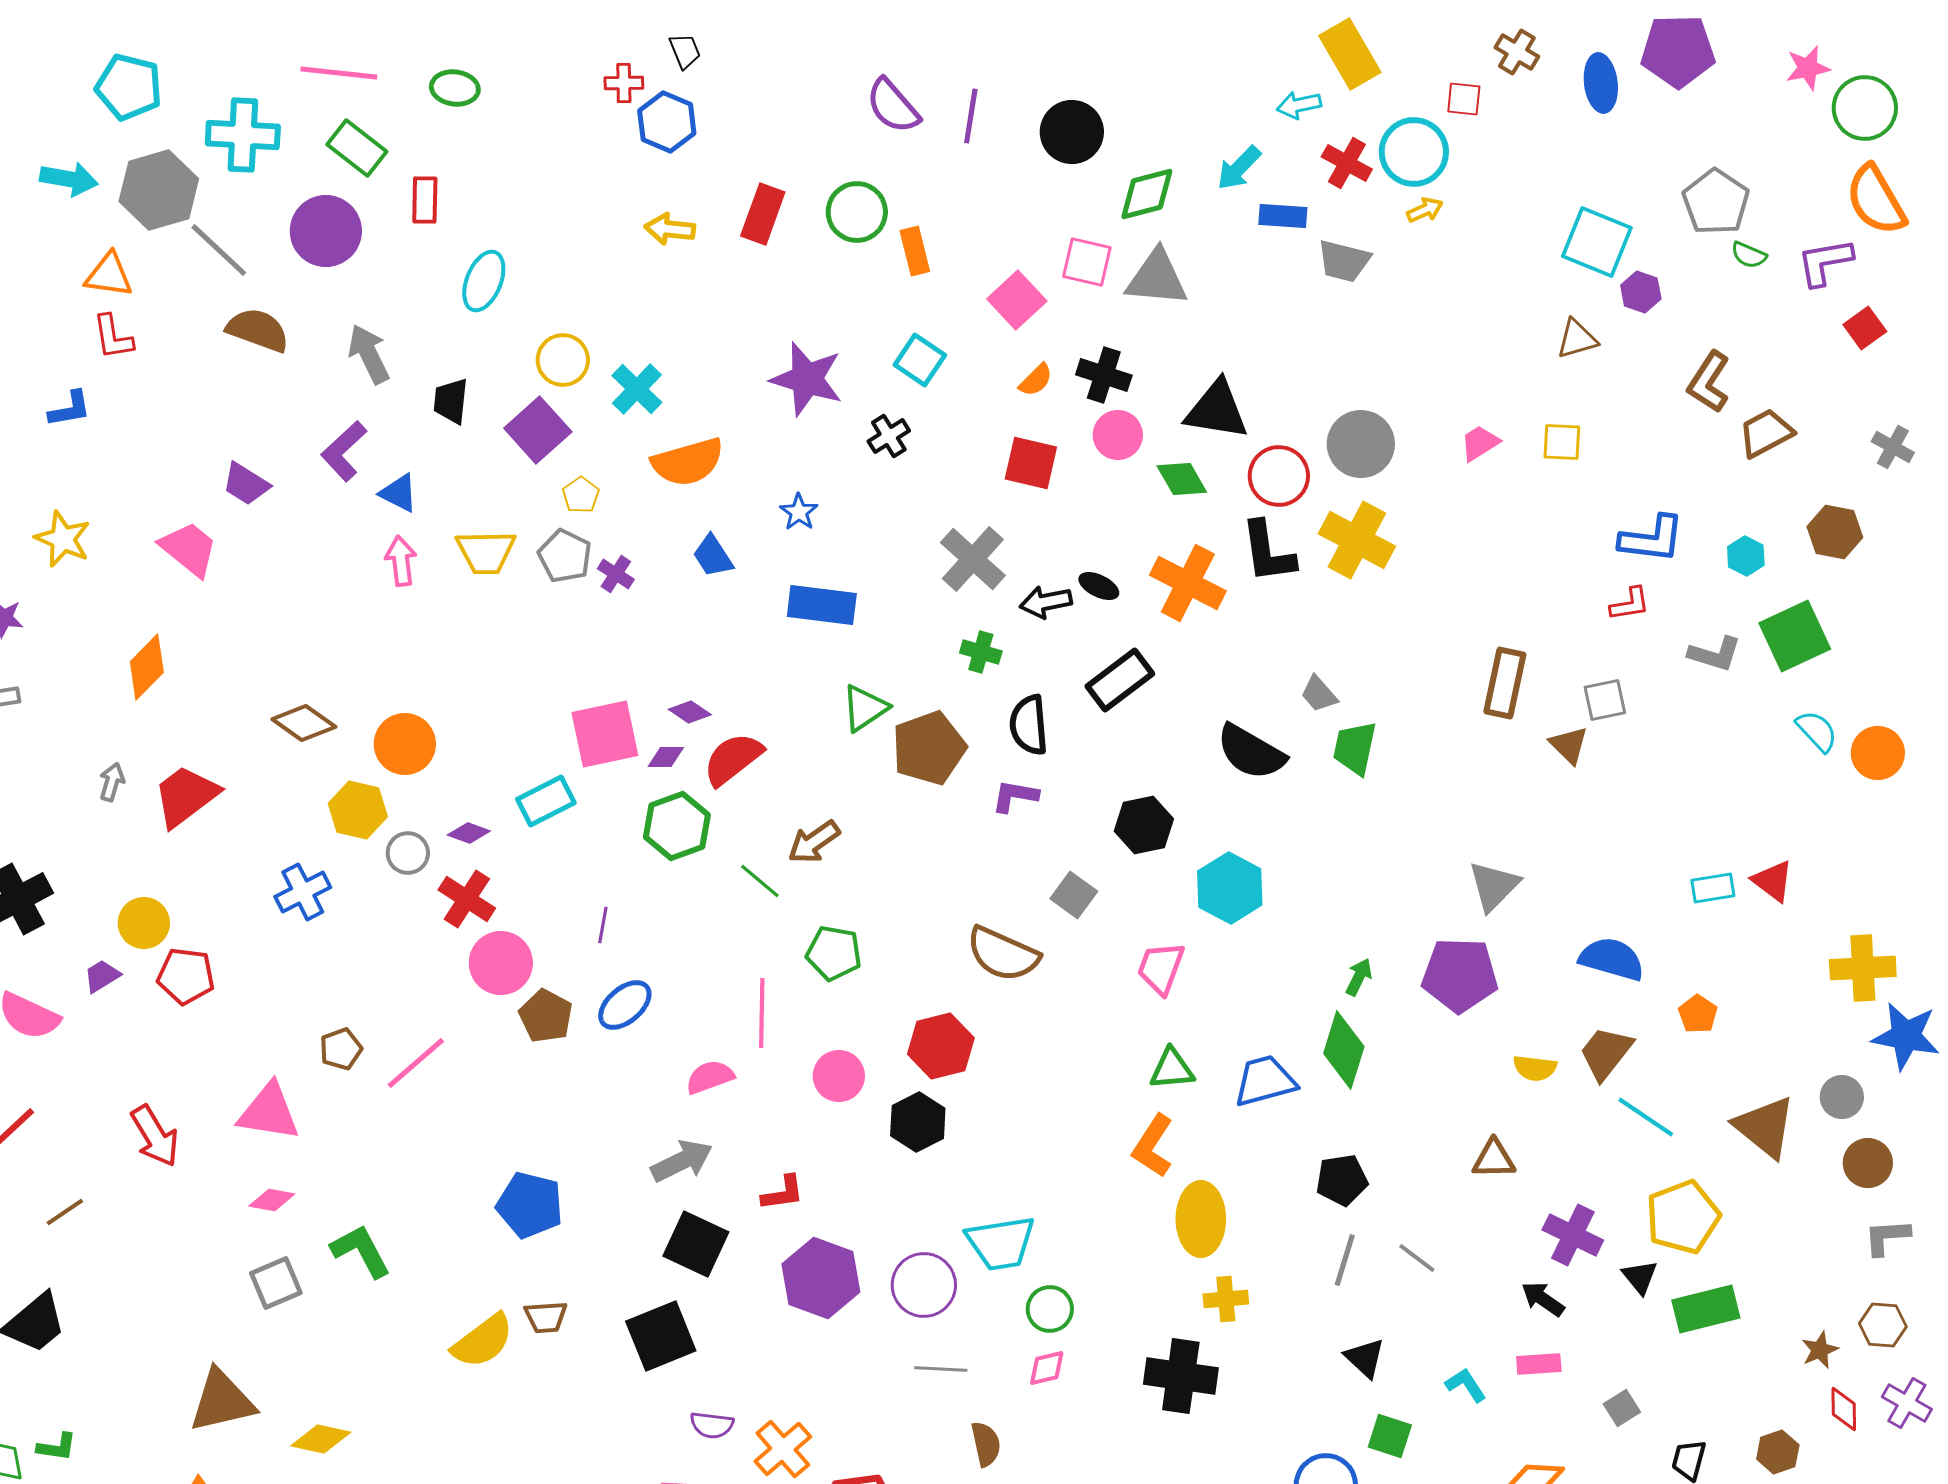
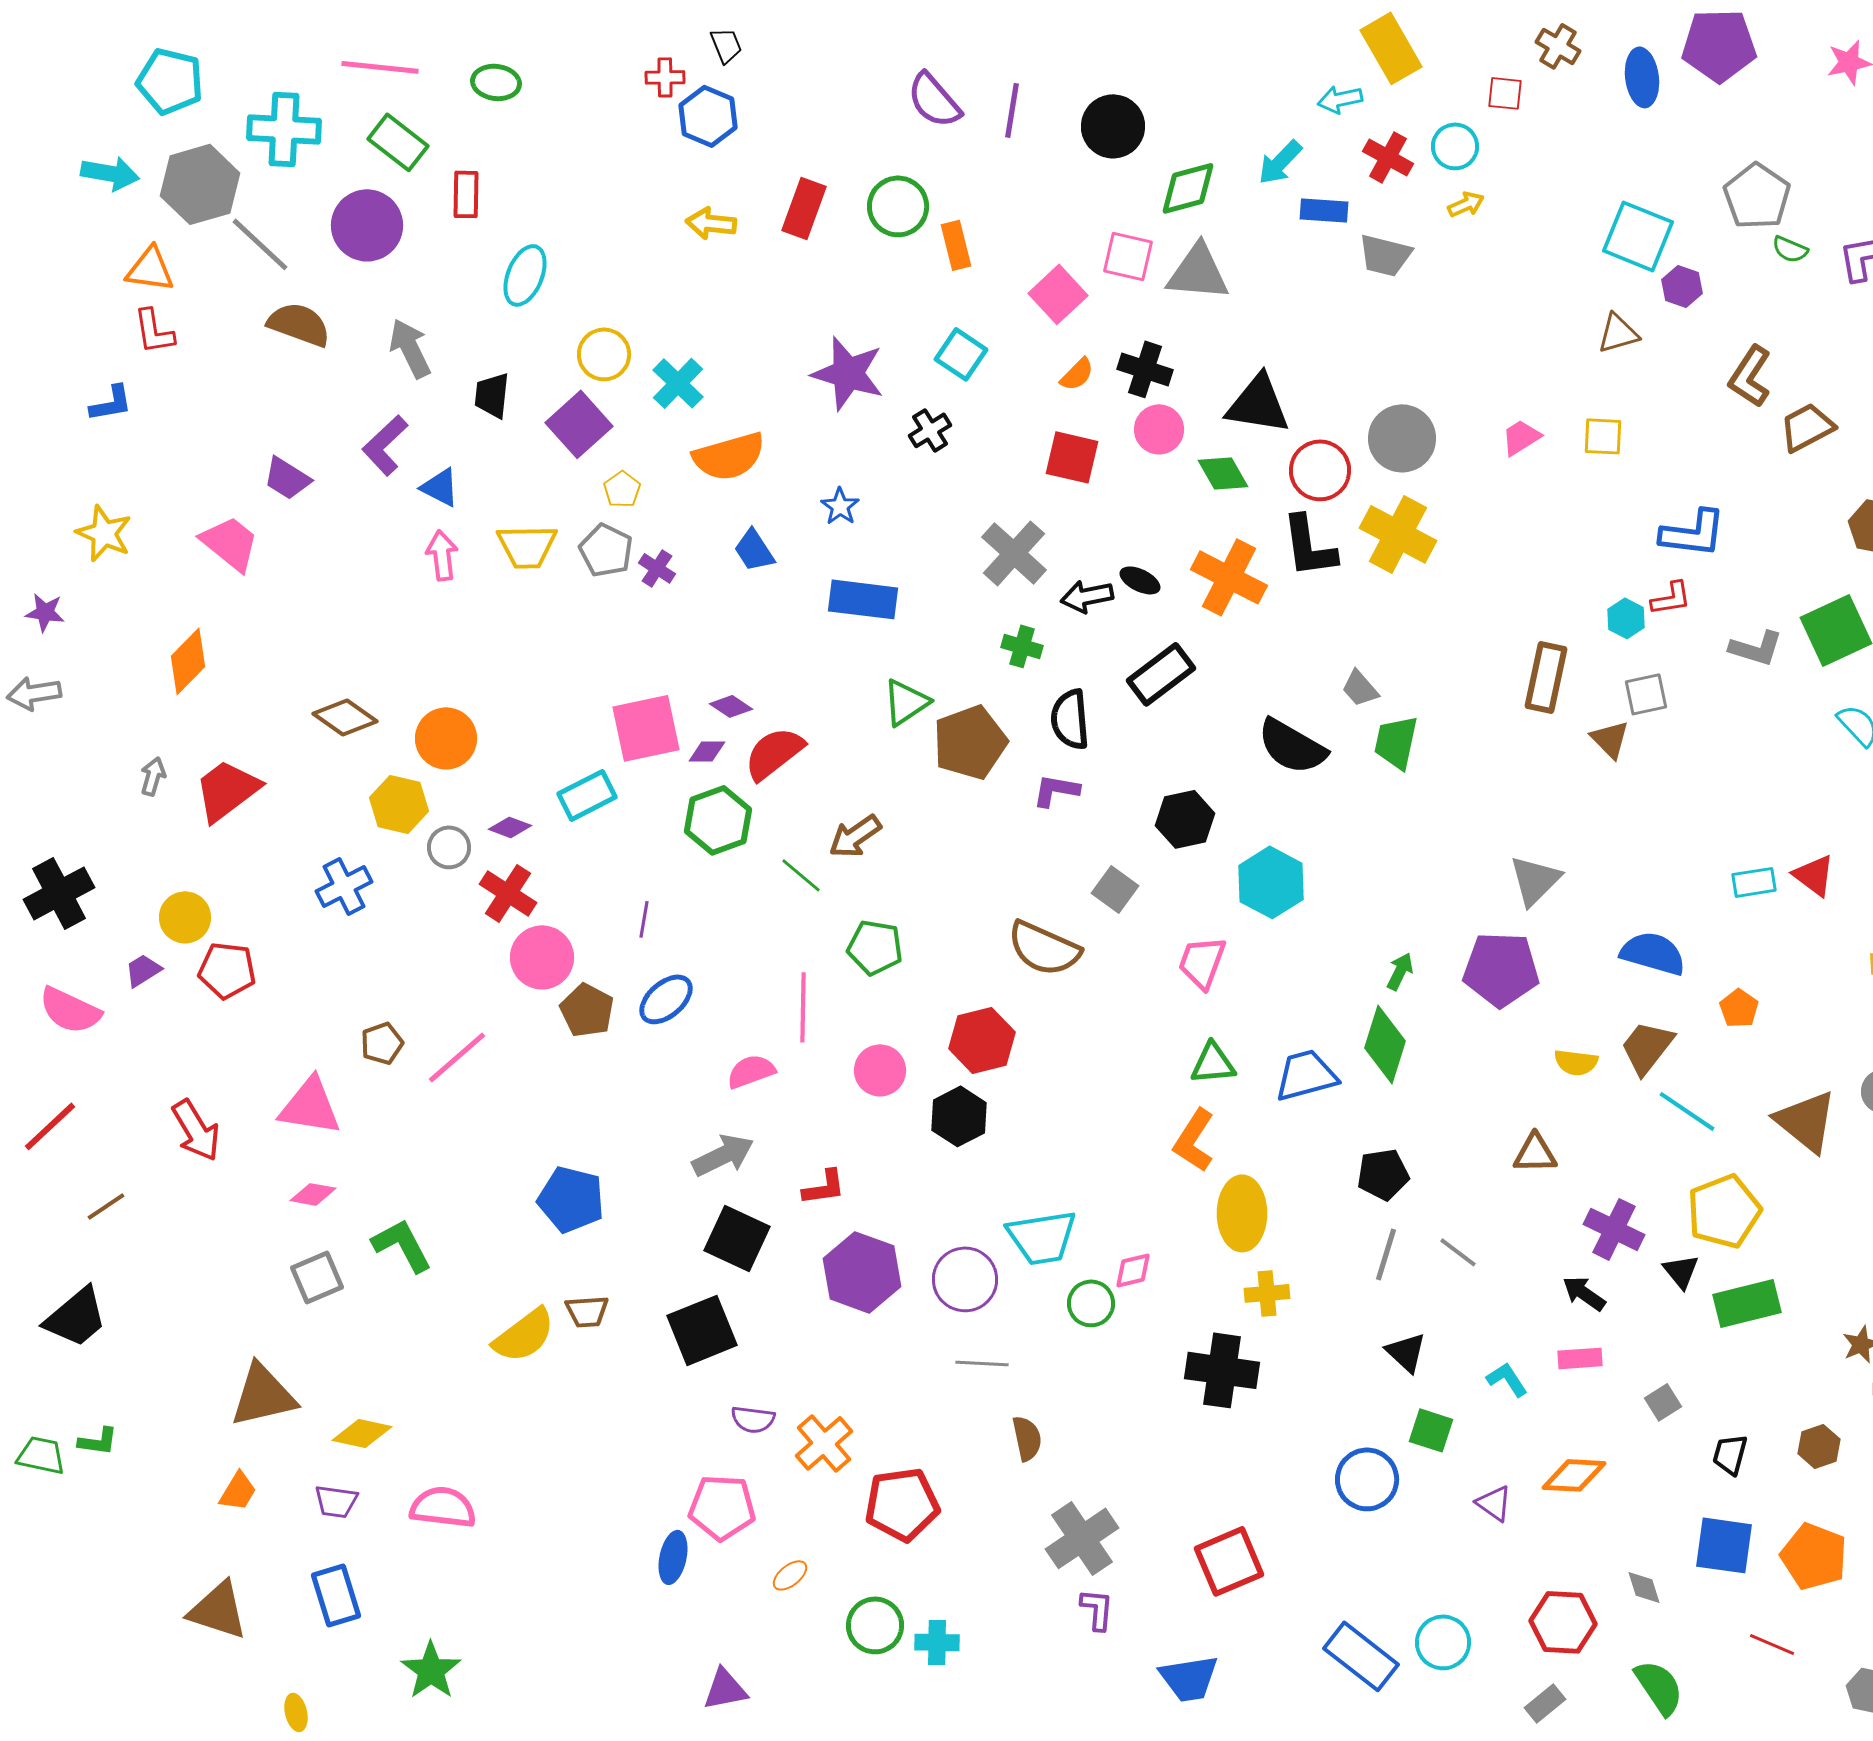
cyan circle: (1414, 152) -> (1455, 146), size x0.7
cyan hexagon: (1746, 556) -> (1626, 618), moved
pink diamond: (1047, 1368) -> (1133, 1270), moved

